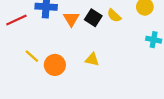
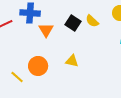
orange triangle: (71, 19) -> (46, 30), moved
yellow line: (32, 56) -> (17, 77), moved

